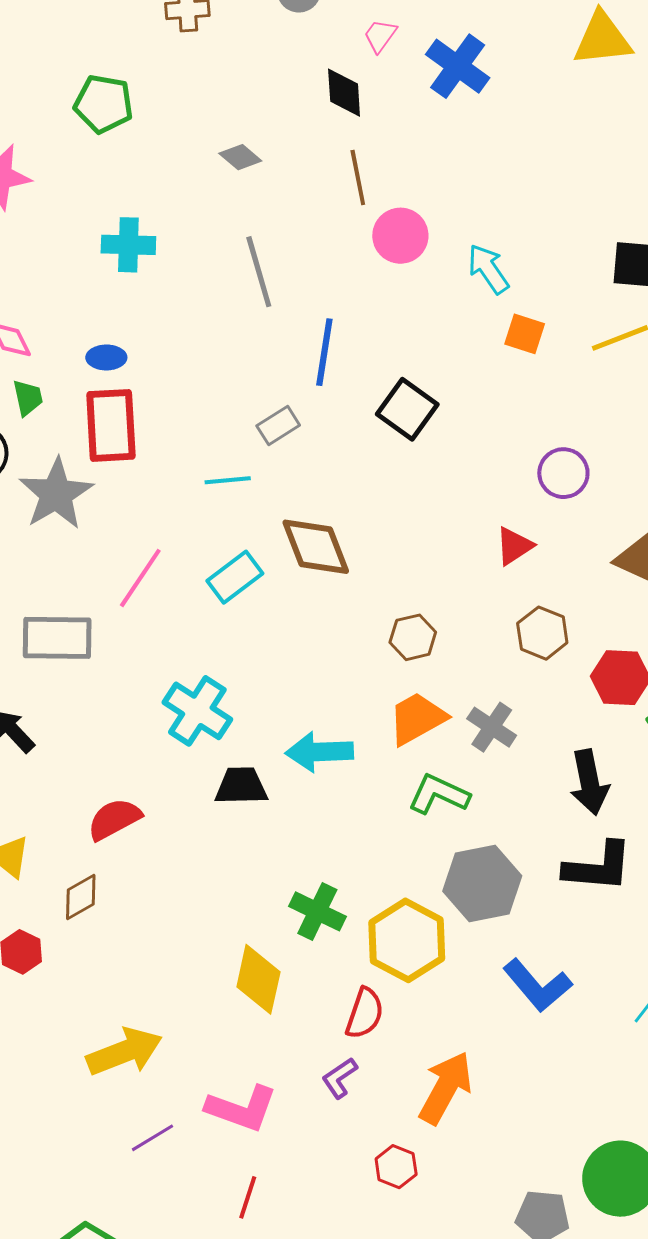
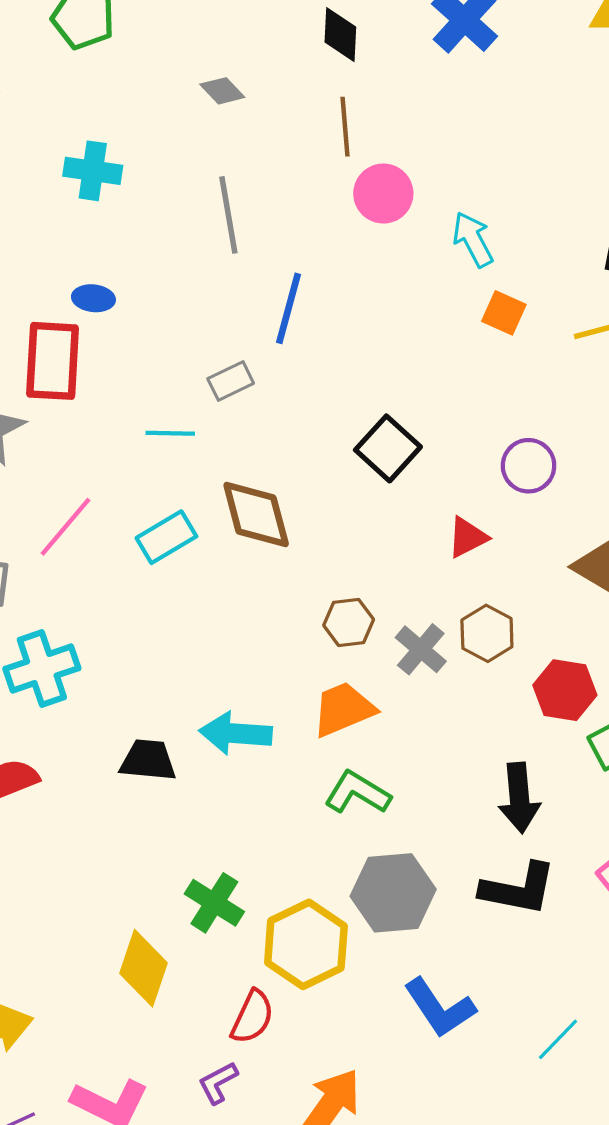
blue ellipse: (106, 357) -> (93, 298), moved
black square: (407, 409) -> (388, 448), moved
cyan cross: (197, 711) -> (42, 669), moved, turned 32
gray cross: (492, 727) -> (421, 649), moved

